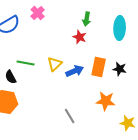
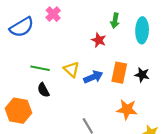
green arrow: (87, 19) -> (115, 21), moved
yellow triangle: (55, 64) -> (72, 69), turned -35
black semicircle: (11, 77) -> (43, 90), moved

